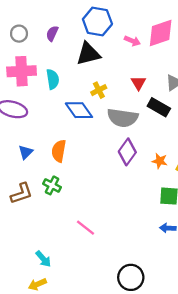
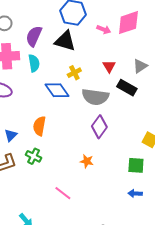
purple semicircle: (52, 33) -> (34, 36), moved, size x1.5
black triangle: (88, 54) -> (65, 41), turned 30
blue triangle: (26, 152) -> (11, 135), moved
orange star: (160, 161) -> (87, 161), moved

